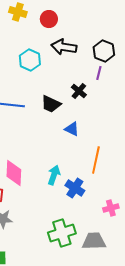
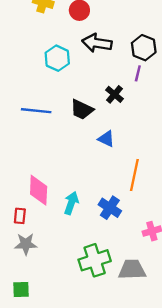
cyan arrow: (54, 175) -> (71, 203), moved

